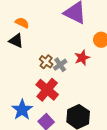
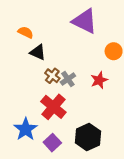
black triangle: (16, 41) -> (38, 52), moved
red star: (82, 58) -> (99, 80), moved

